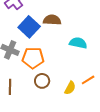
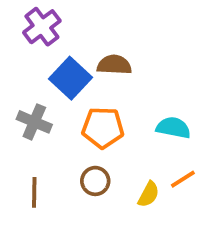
cyan semicircle: (78, 43) -> (173, 128), moved
orange pentagon: (33, 58) -> (103, 128), moved

